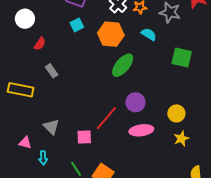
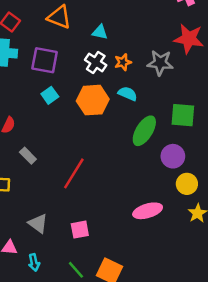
cyan semicircle: (149, 34) -> (128, 94), moved
green ellipse: (123, 65) -> (144, 131), moved
purple circle: (135, 102) -> (173, 156), moved
red line: (106, 118) -> (74, 173), moved

